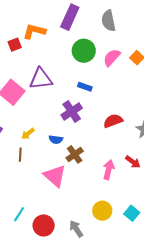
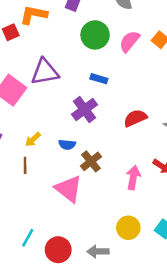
gray arrow: (76, 229) -> (98, 251), turned -54

